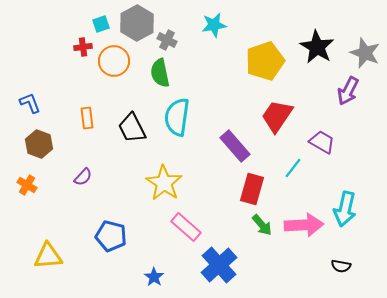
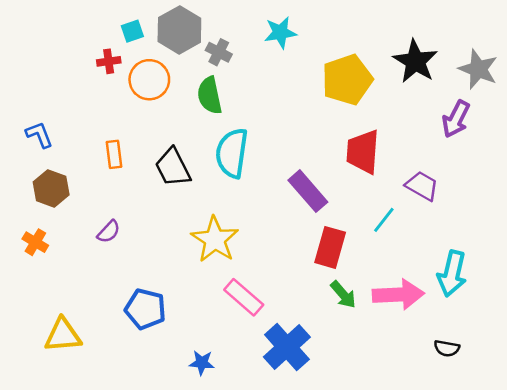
red trapezoid: (277, 116) -> (363, 152), turned -30
blue star: (154, 277) -> (202, 363), turned -30

